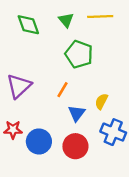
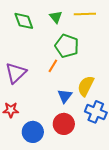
orange line: (62, 90) -> (53, 66), moved
yellow semicircle: (101, 101) -> (86, 86), size x1.5
blue circle: (39, 141) -> (33, 132), moved

